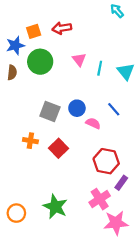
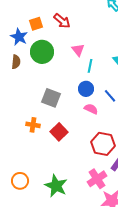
red arrow: (62, 28) -> (62, 21), turned -132
blue star: (15, 45) -> (19, 37), turned -30
cyan line: (100, 68) -> (90, 66), moved
blue circle: (77, 108) -> (86, 89), moved
orange circle: (16, 213) -> (20, 181), moved

